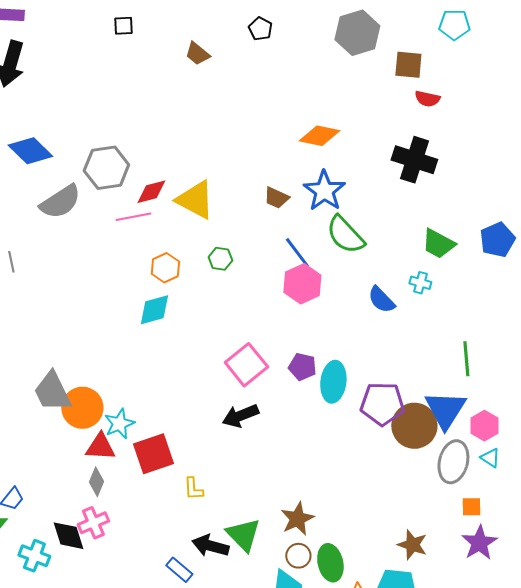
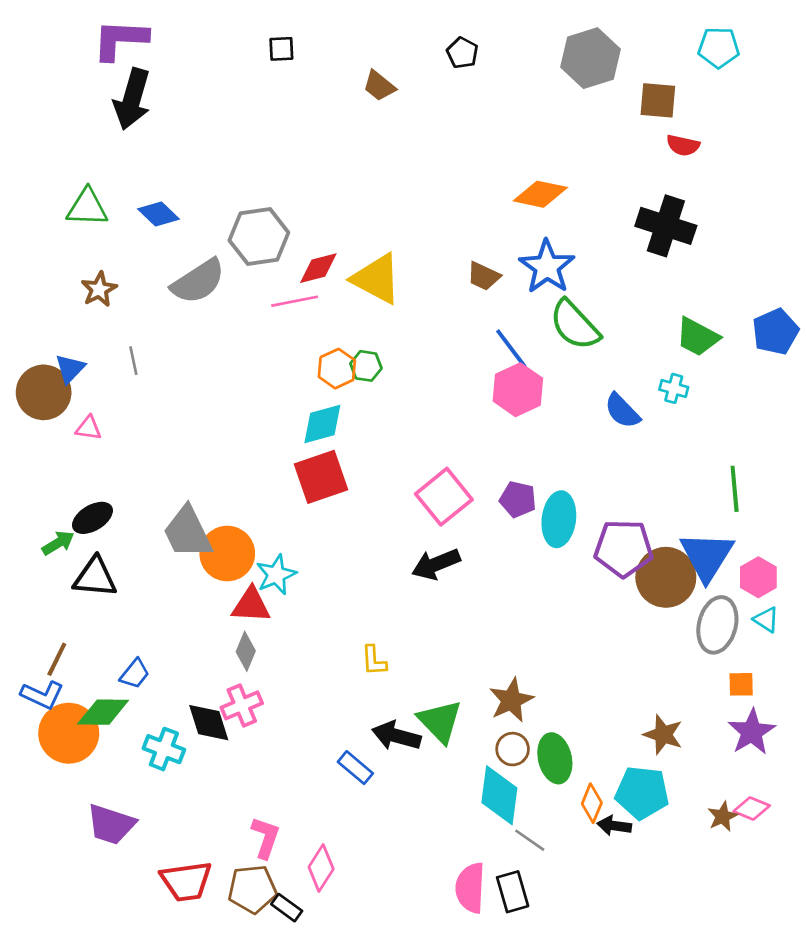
blue diamond: (30, 151) -> (159, 214), size x0.7
green hexagon: (220, 259) -> (366, 366), moved
red square: (153, 454) -> (321, 477), moved

